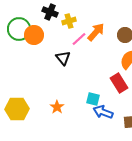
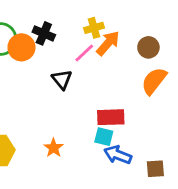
black cross: (50, 12) -> (44, 33), moved
yellow cross: (69, 21) -> (94, 28), moved
red rectangle: (119, 83) -> (111, 117), moved, turned -60

